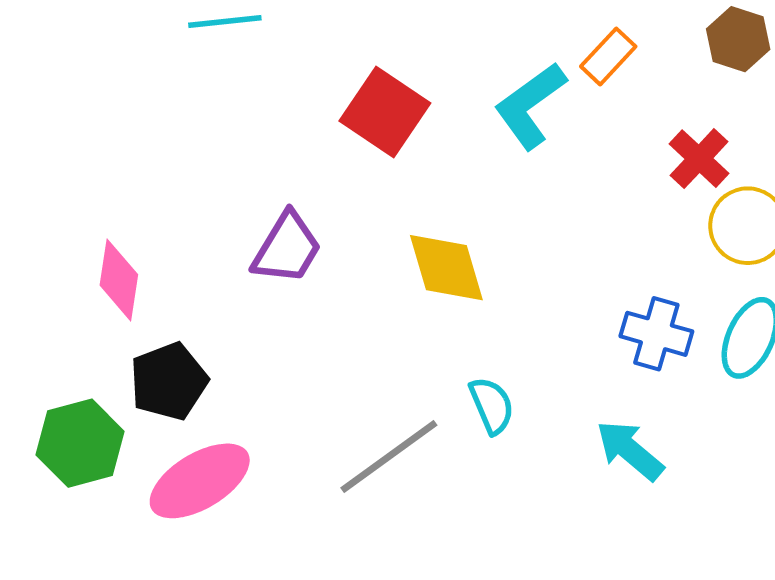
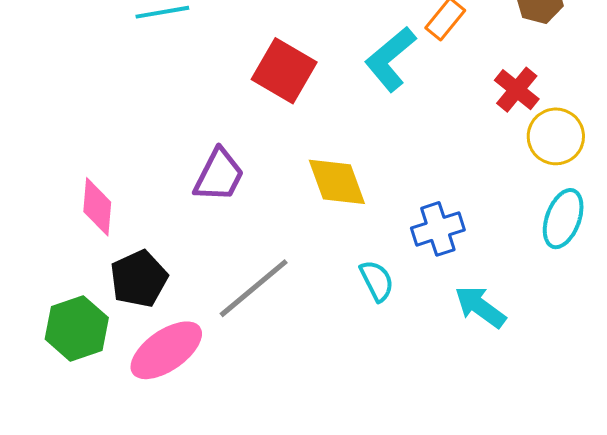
blue cross: (656, 334) -> (438, 229), moved, turned -30
gray line: (389, 457) -> (254, 288), moved

